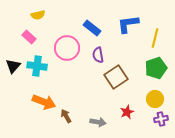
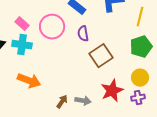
pink rectangle: (29, 37) -> (22, 24), moved
red star: (127, 112) -> (112, 91), size x1.6
brown arrow: (66, 116) -> (62, 102), moved, turned 64
purple cross: (161, 119) -> (138, 98), moved

